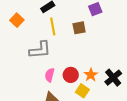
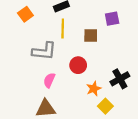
red circle: (71, 75) -> (78, 65), moved
black cross: (113, 78) -> (120, 79), moved
yellow square: (82, 91) -> (105, 106), moved

